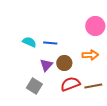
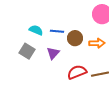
brown circle: (64, 63) -> (75, 38), moved
gray square: (34, 86) -> (27, 51), moved

